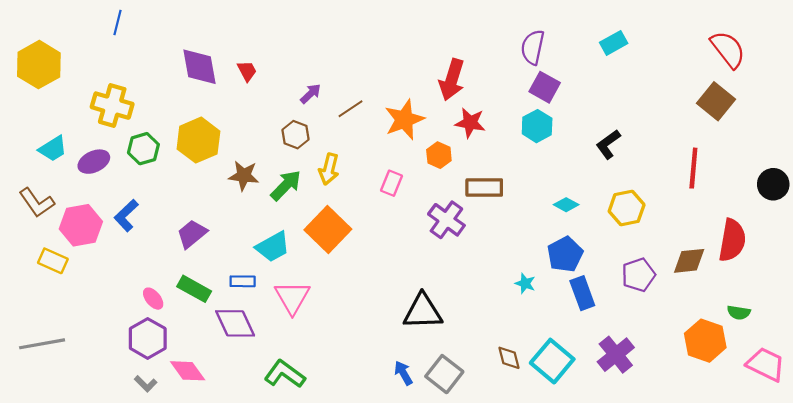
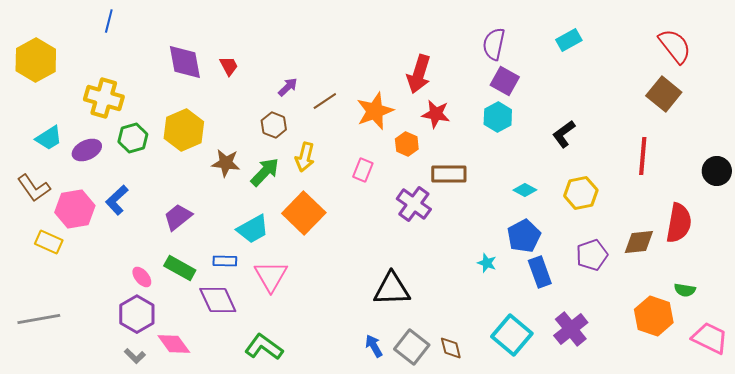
brown diamond: (509, 358) -> (451, 348), moved

